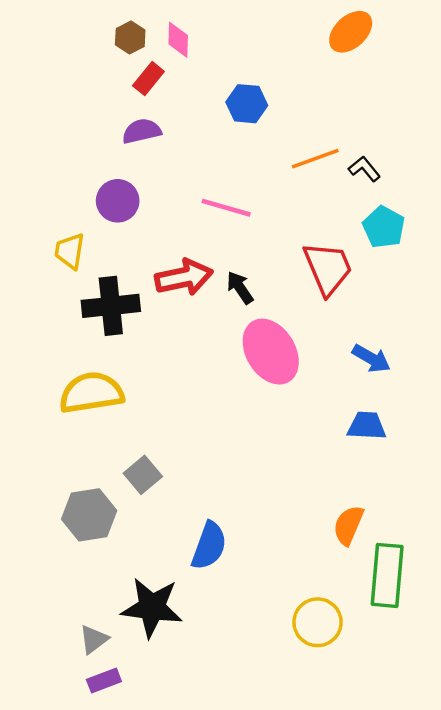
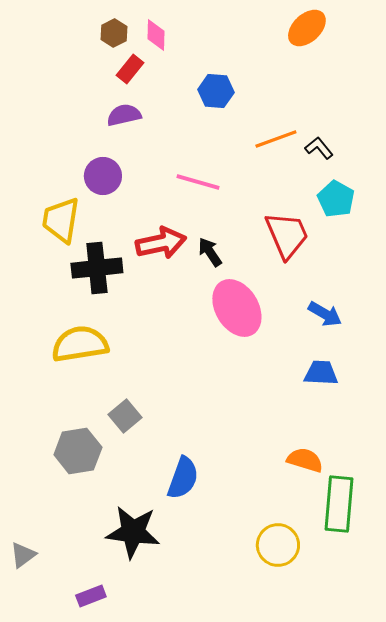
yellow trapezoid: (70, 251) -> (61, 220), size x1.4
orange semicircle: (348, 525) -> (305, 460), turned 84
gray triangle: (94, 639) -> (23, 555), moved

